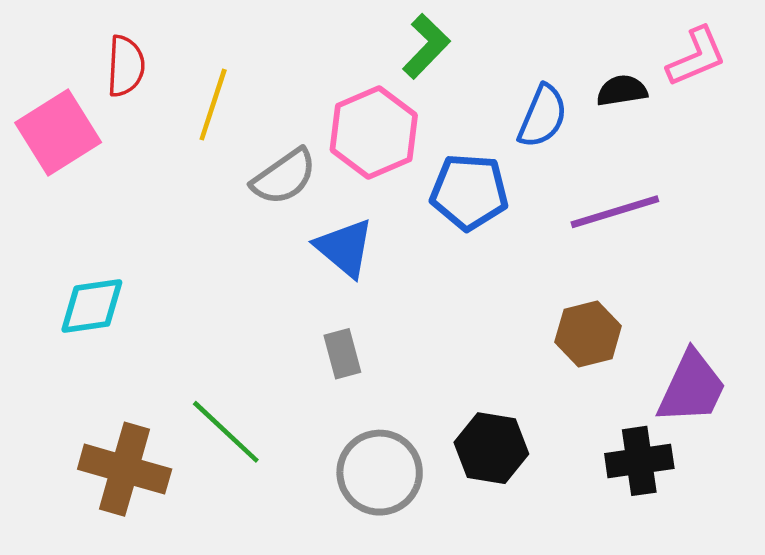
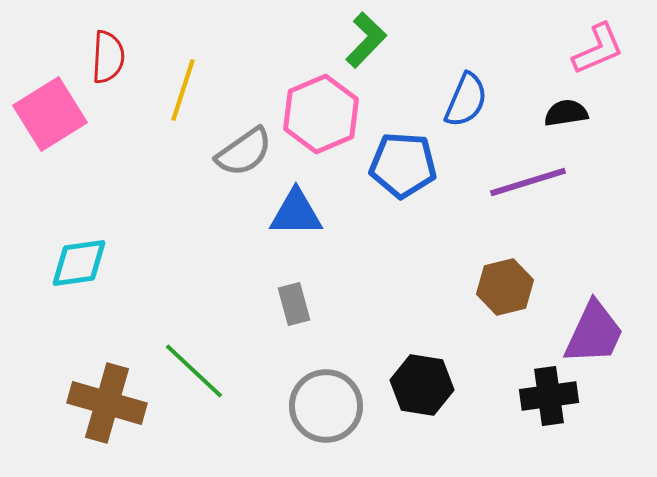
black semicircle: (622, 91) -> (566, 113), moved
blue triangle: (345, 248) -> (296, 213), turned -40

